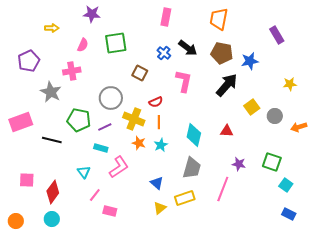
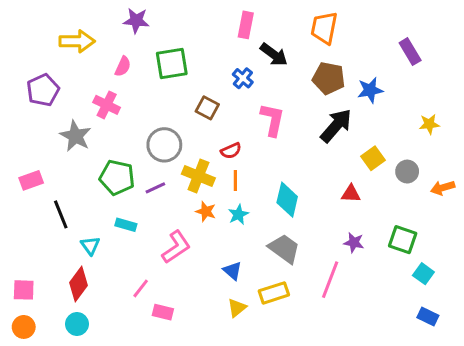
yellow arrow: (52, 28) -> (77, 41), size x1.6
black arrow: (188, 48) -> (274, 55), moved
pink cross: (72, 71) -> (107, 105), turned 36
pink rectangle: (21, 122) -> (31, 180), size x0.7
red triangle: (227, 131) -> (351, 194), moved
black line: (52, 140) -> (61, 214), moved, turned 54
cyan rectangle: (101, 148) -> (126, 225), moved
gray trapezoid: (192, 168) -> (284, 249), turned -70
cyan triangle: (84, 172) -> (90, 246), moved
pink square: (27, 180) -> (24, 290), moved

